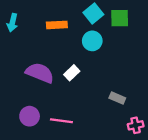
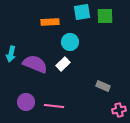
cyan square: (93, 14) -> (82, 12), turned 30
cyan arrow: (12, 23) -> (11, 54), moved
cyan circle: (92, 41) -> (70, 42), moved

